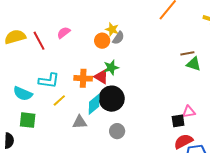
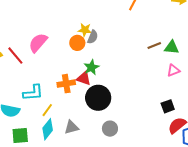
pink semicircle: (64, 33) -> (38, 43), size x1.5
brown line: (187, 53) -> (154, 46), moved
cyan diamond: (94, 104) -> (48, 129), moved
pink triangle: (189, 112) -> (173, 70), moved

